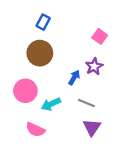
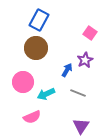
blue rectangle: (43, 22) -> (39, 20), size x1.5
purple triangle: (92, 127) -> (81, 126), moved
pink semicircle: (35, 130) -> (32, 117), turned -48

